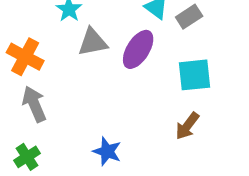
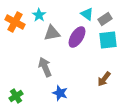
orange cross: (25, 57) -> (15, 22), moved
cyan square: (195, 75) -> (108, 40), moved
gray arrow: (34, 104) -> (45, 67), moved

